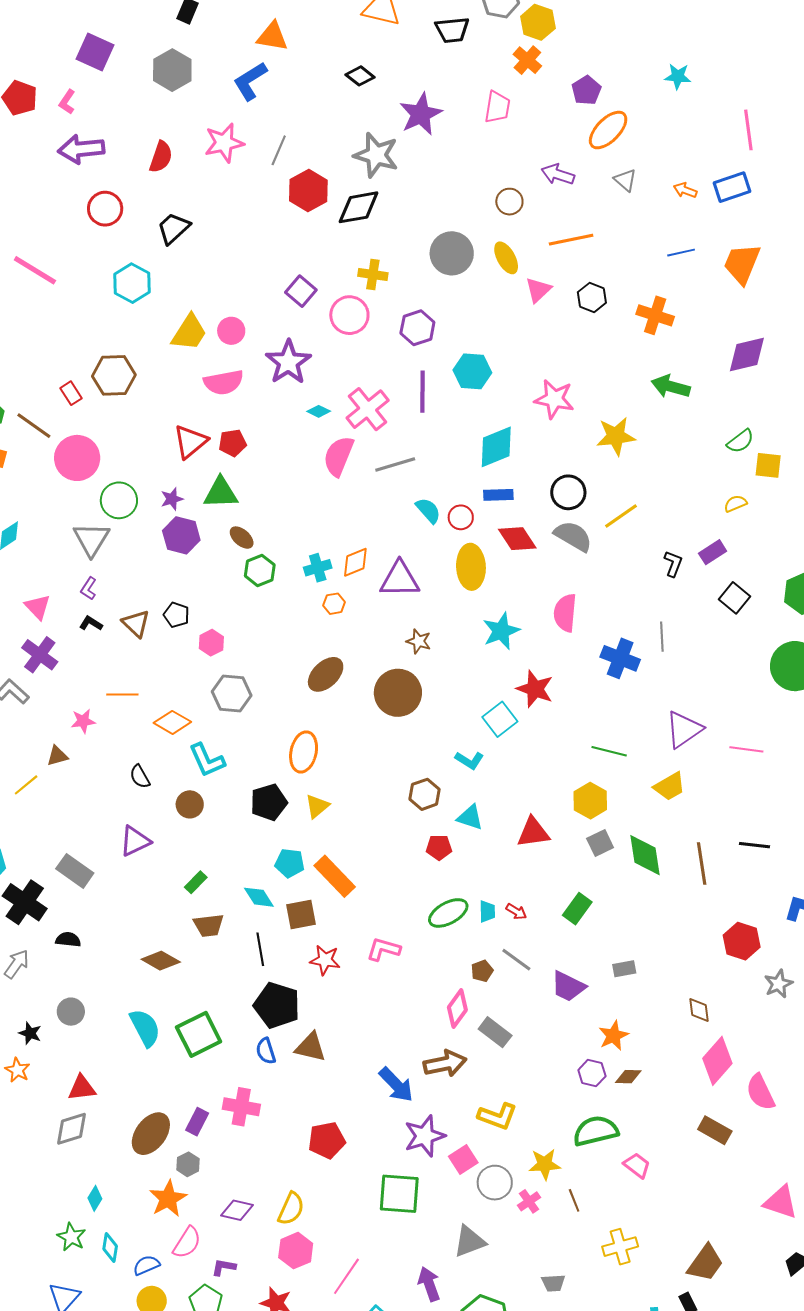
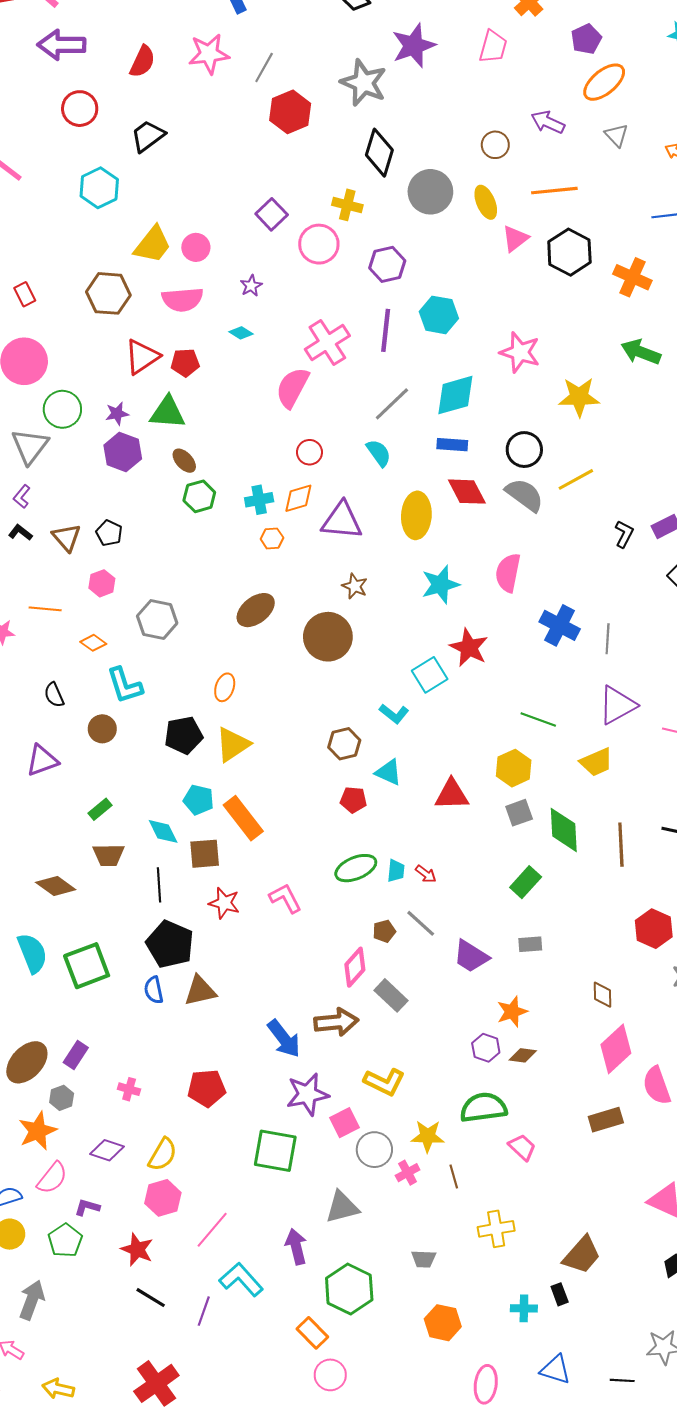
black diamond: (359, 207) -> (379, 153), moved, turned -69
black hexagon: (592, 297) -> (569, 252), size x1.5
purple star: (288, 362) -> (251, 286), size x0.5
brown hexagon: (114, 375) -> (108, 293), moved
cyan diamond: (319, 411) -> (241, 333), moved
gray line: (395, 464) -> (392, 404), moved, turned -33
red circle: (461, 517) -> (309, 452), moved
gray line: (662, 637) -> (608, 639), moved
pink hexagon: (211, 643) -> (102, 583), moved
orange diamond: (172, 722) -> (93, 643), size x0.7
orange ellipse: (304, 752) -> (225, 687), size x0.7
yellow triangle: (317, 806) -> (233, 744), size x1.4
green rectangle: (577, 909) -> (526, 882), moved
pink L-shape: (383, 949) -> (285, 898), turned 40
brown triangle: (311, 1047) -> (200, 991), turned -32
pink cross: (241, 1107) -> (129, 1089), moved, size x0.6
brown rectangle: (715, 1130) -> (606, 1120), turned -52

